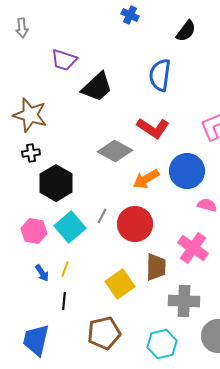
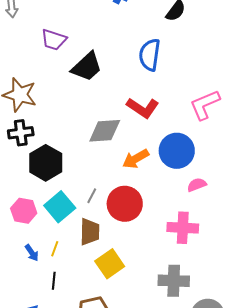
gray diamond: (115, 151) -> (105, 131), turned -32
black cross: (31, 153) -> (21, 133), size x1.4
pink semicircle: (207, 205) -> (197, 185), turned -36
pink cross: (193, 248) -> (183, 228), turned -32
brown trapezoid: (156, 267) -> (90, 232), moved

